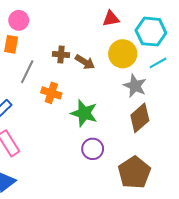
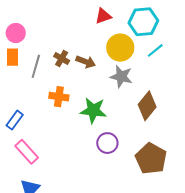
brown cross: (61, 55) -> (62, 58), turned 35
gray line: (27, 72) -> (36, 66), moved
gray star: (135, 86) -> (121, 77), moved

